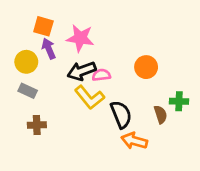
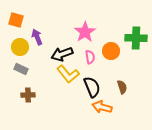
orange square: (43, 26) -> (16, 20), moved
pink star: (80, 38) -> (85, 32), moved, turned 30
pink semicircle: (101, 75) -> (90, 57), moved, turned 88
green cross: (179, 101) -> (136, 38), moved, size x1.5

